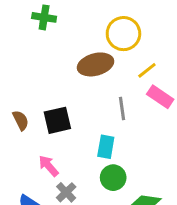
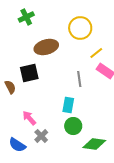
green cross: (44, 17) -> (26, 17), turned -35
brown ellipse: (96, 64) -> (46, 47), moved
black square: (57, 120) -> (29, 73), moved

